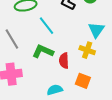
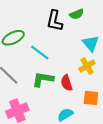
yellow cross: (87, 50) -> (87, 66), turned -35

